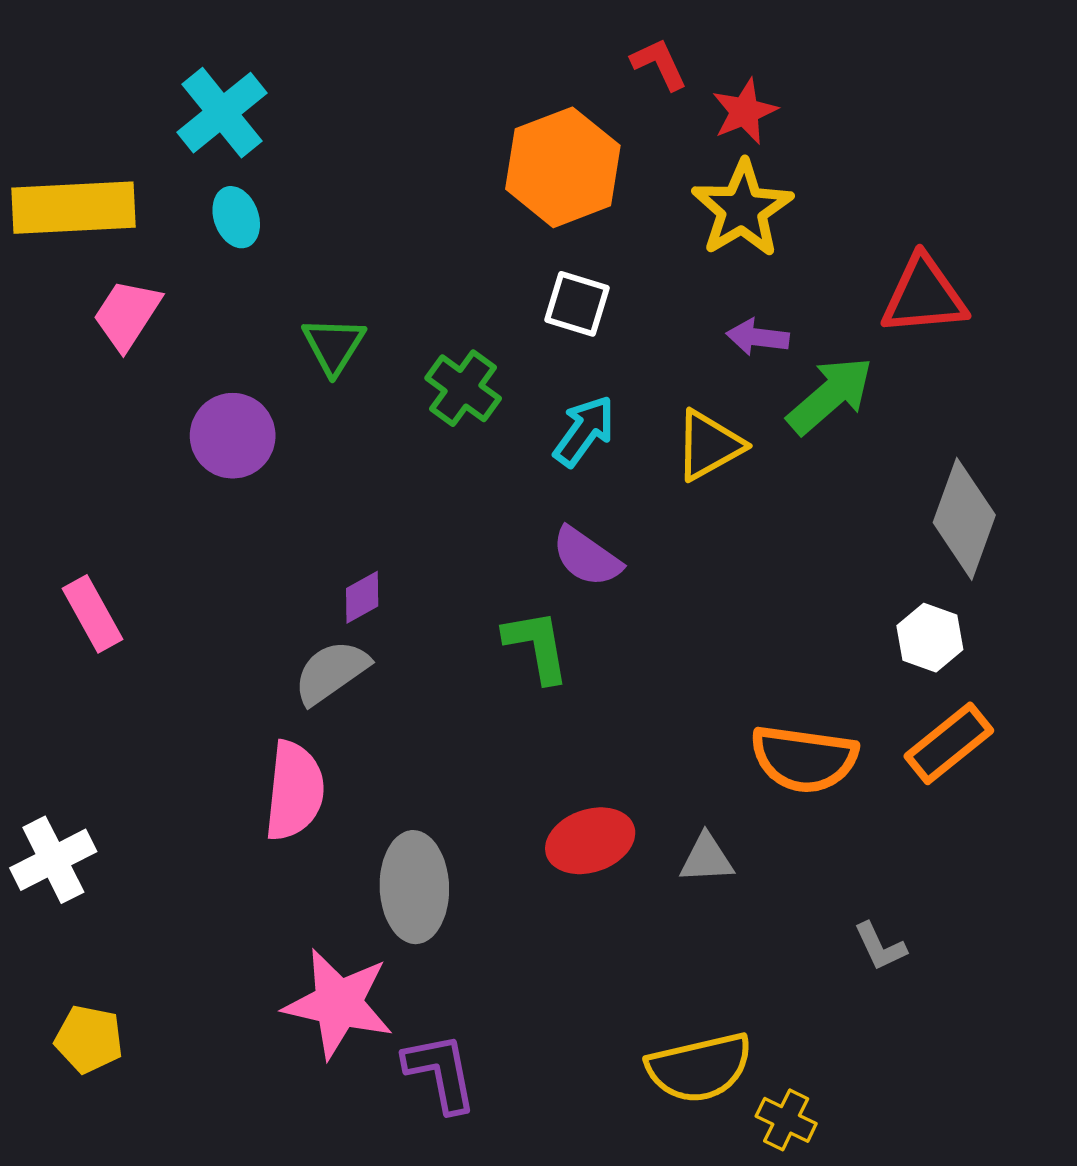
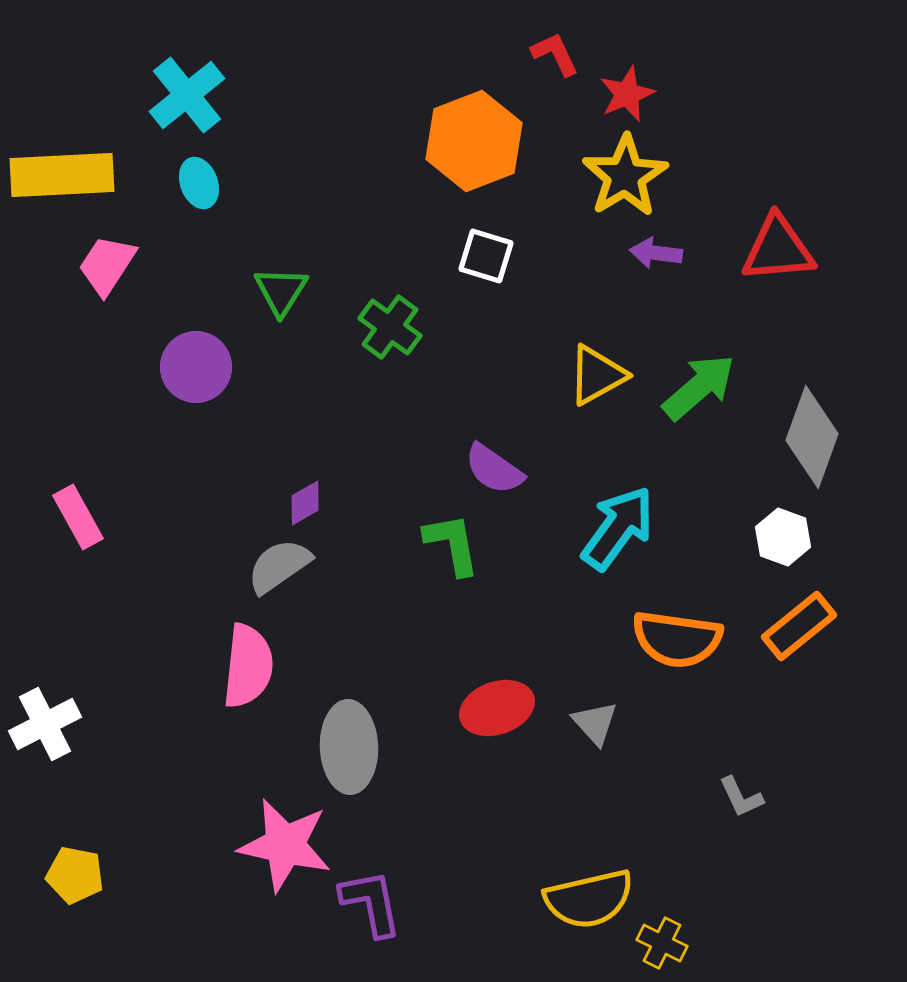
purple arrow: (758, 337) -> (656, 253), moved
green arrow: (830, 395) -> (699, 387), moved
cyan arrow: (584, 431) -> (618, 528), moved, size x1.4
gray triangle: (707, 859) -> (595, 723), turned 51

